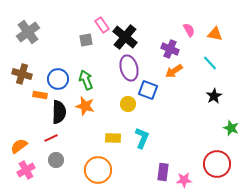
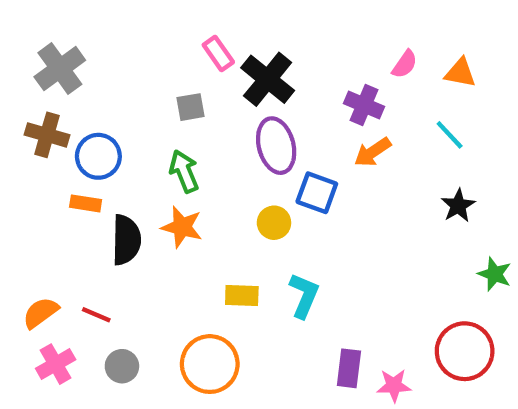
pink semicircle: (189, 30) -> (405, 64), turned 64
gray square: (86, 40) -> (190, 107), moved
brown cross: (22, 74) -> (47, 135), moved
blue circle: (58, 79) -> (98, 156), moved
red line: (51, 138) -> (96, 315), moved, turned 48
gray circle: (56, 160) -> (122, 366), moved

